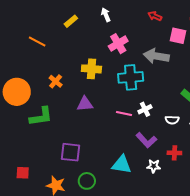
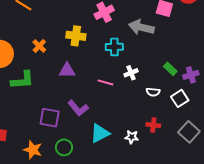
cyan cross: (131, 77) -> (114, 47), size x0.7
white cross: (145, 109) -> (131, 73), moved
purple L-shape: (146, 140) -> (78, 108), moved
cyan triangle: (122, 165) -> (100, 133), turned -40

